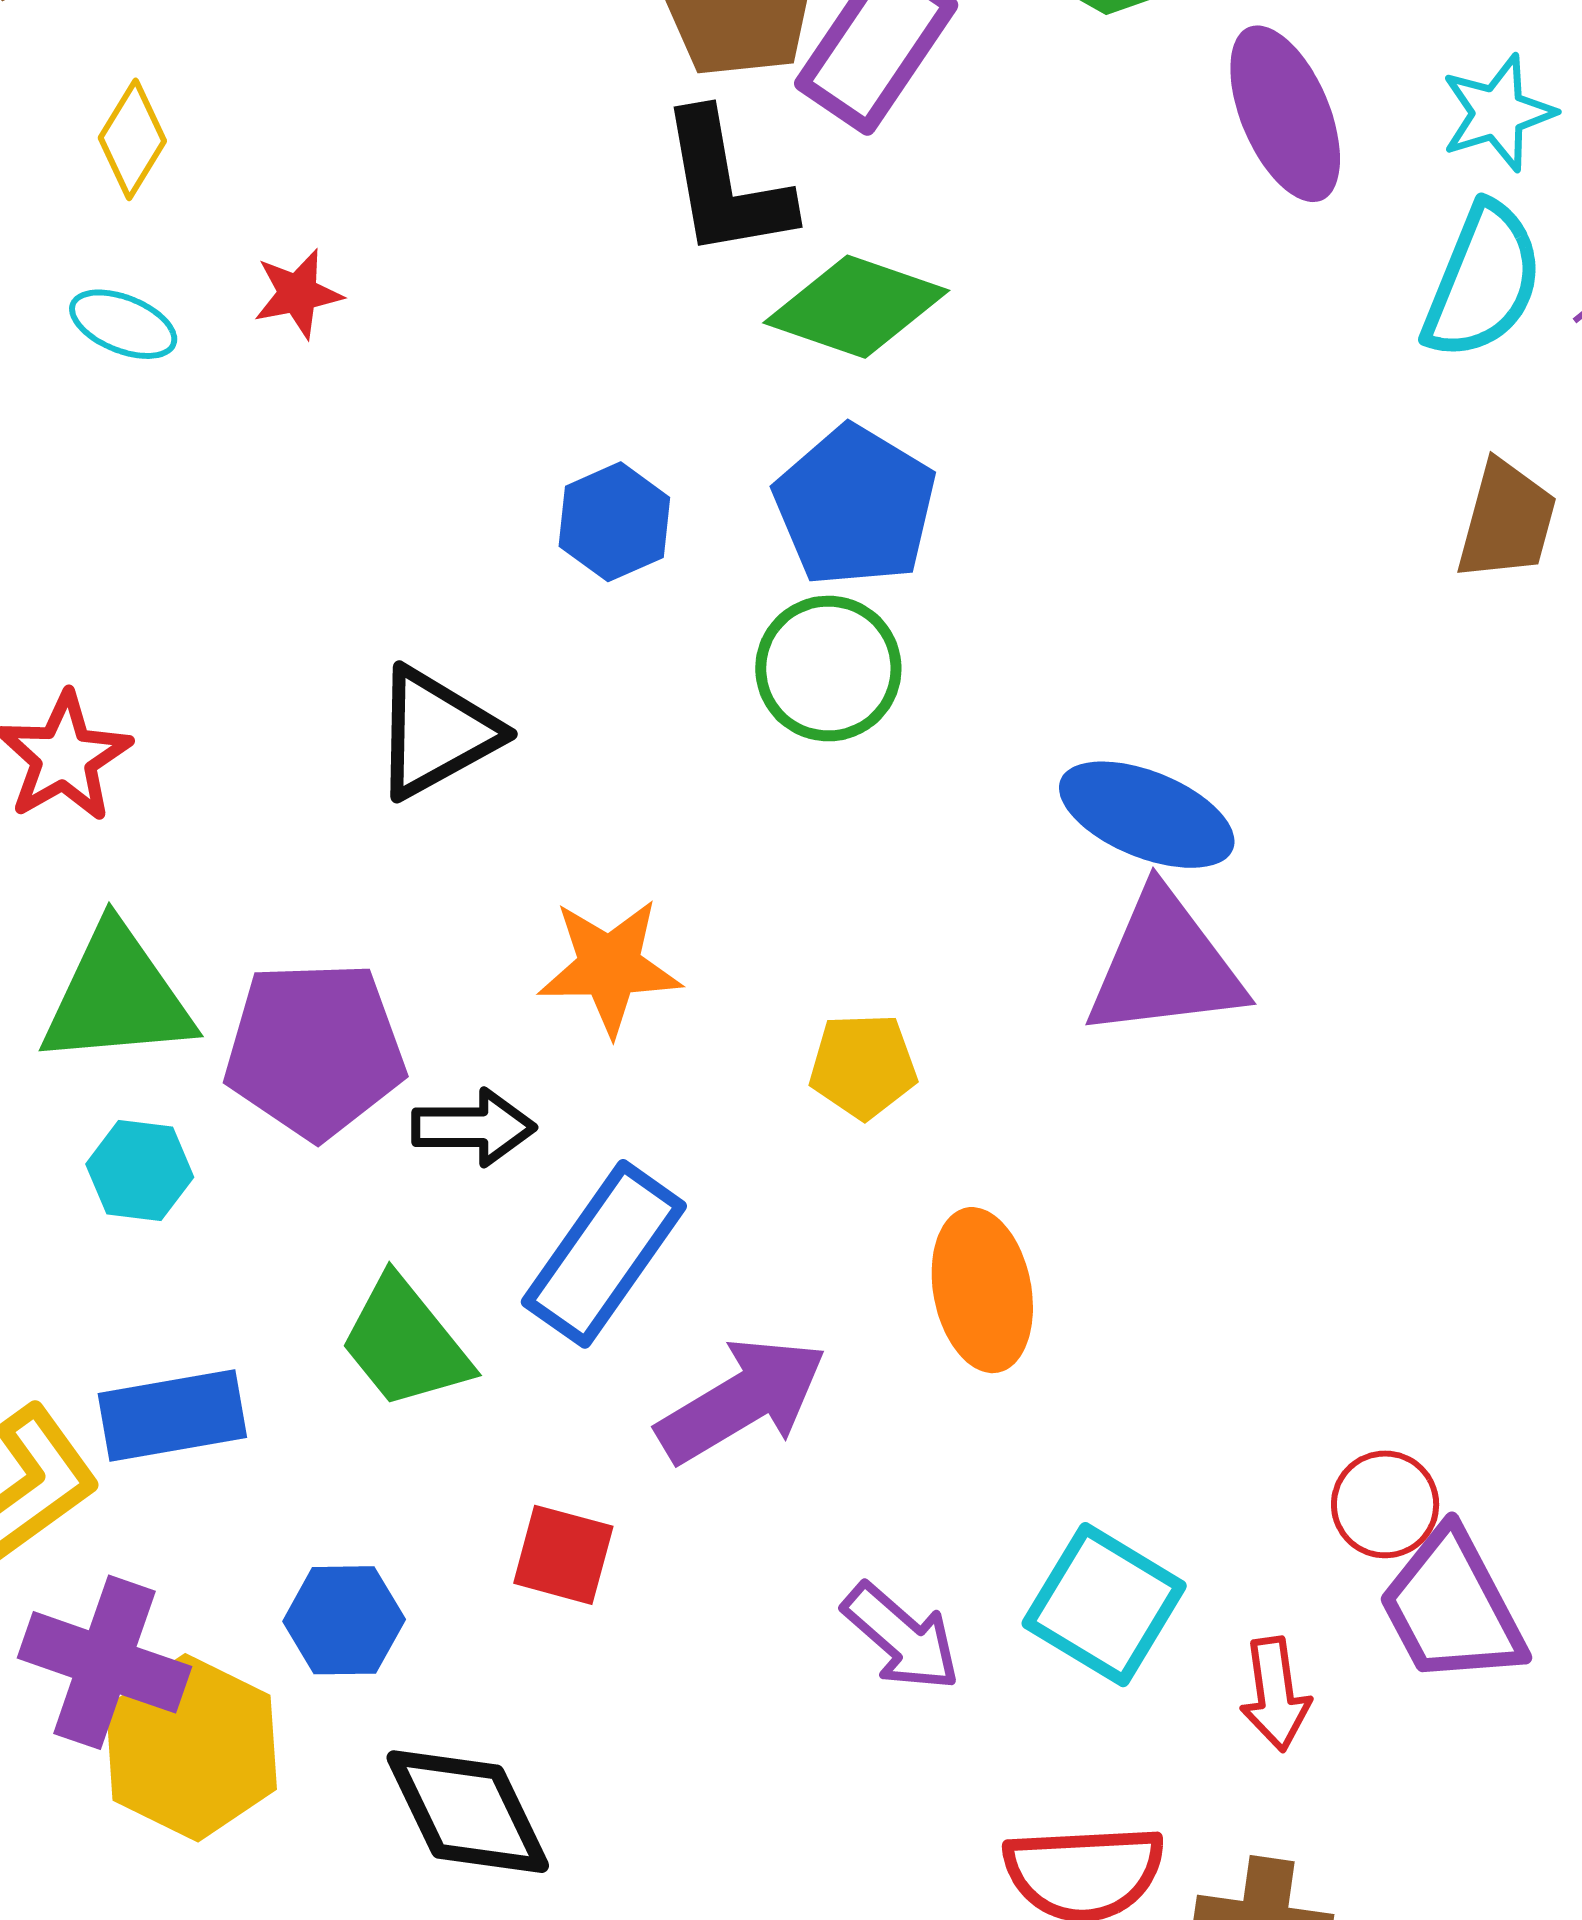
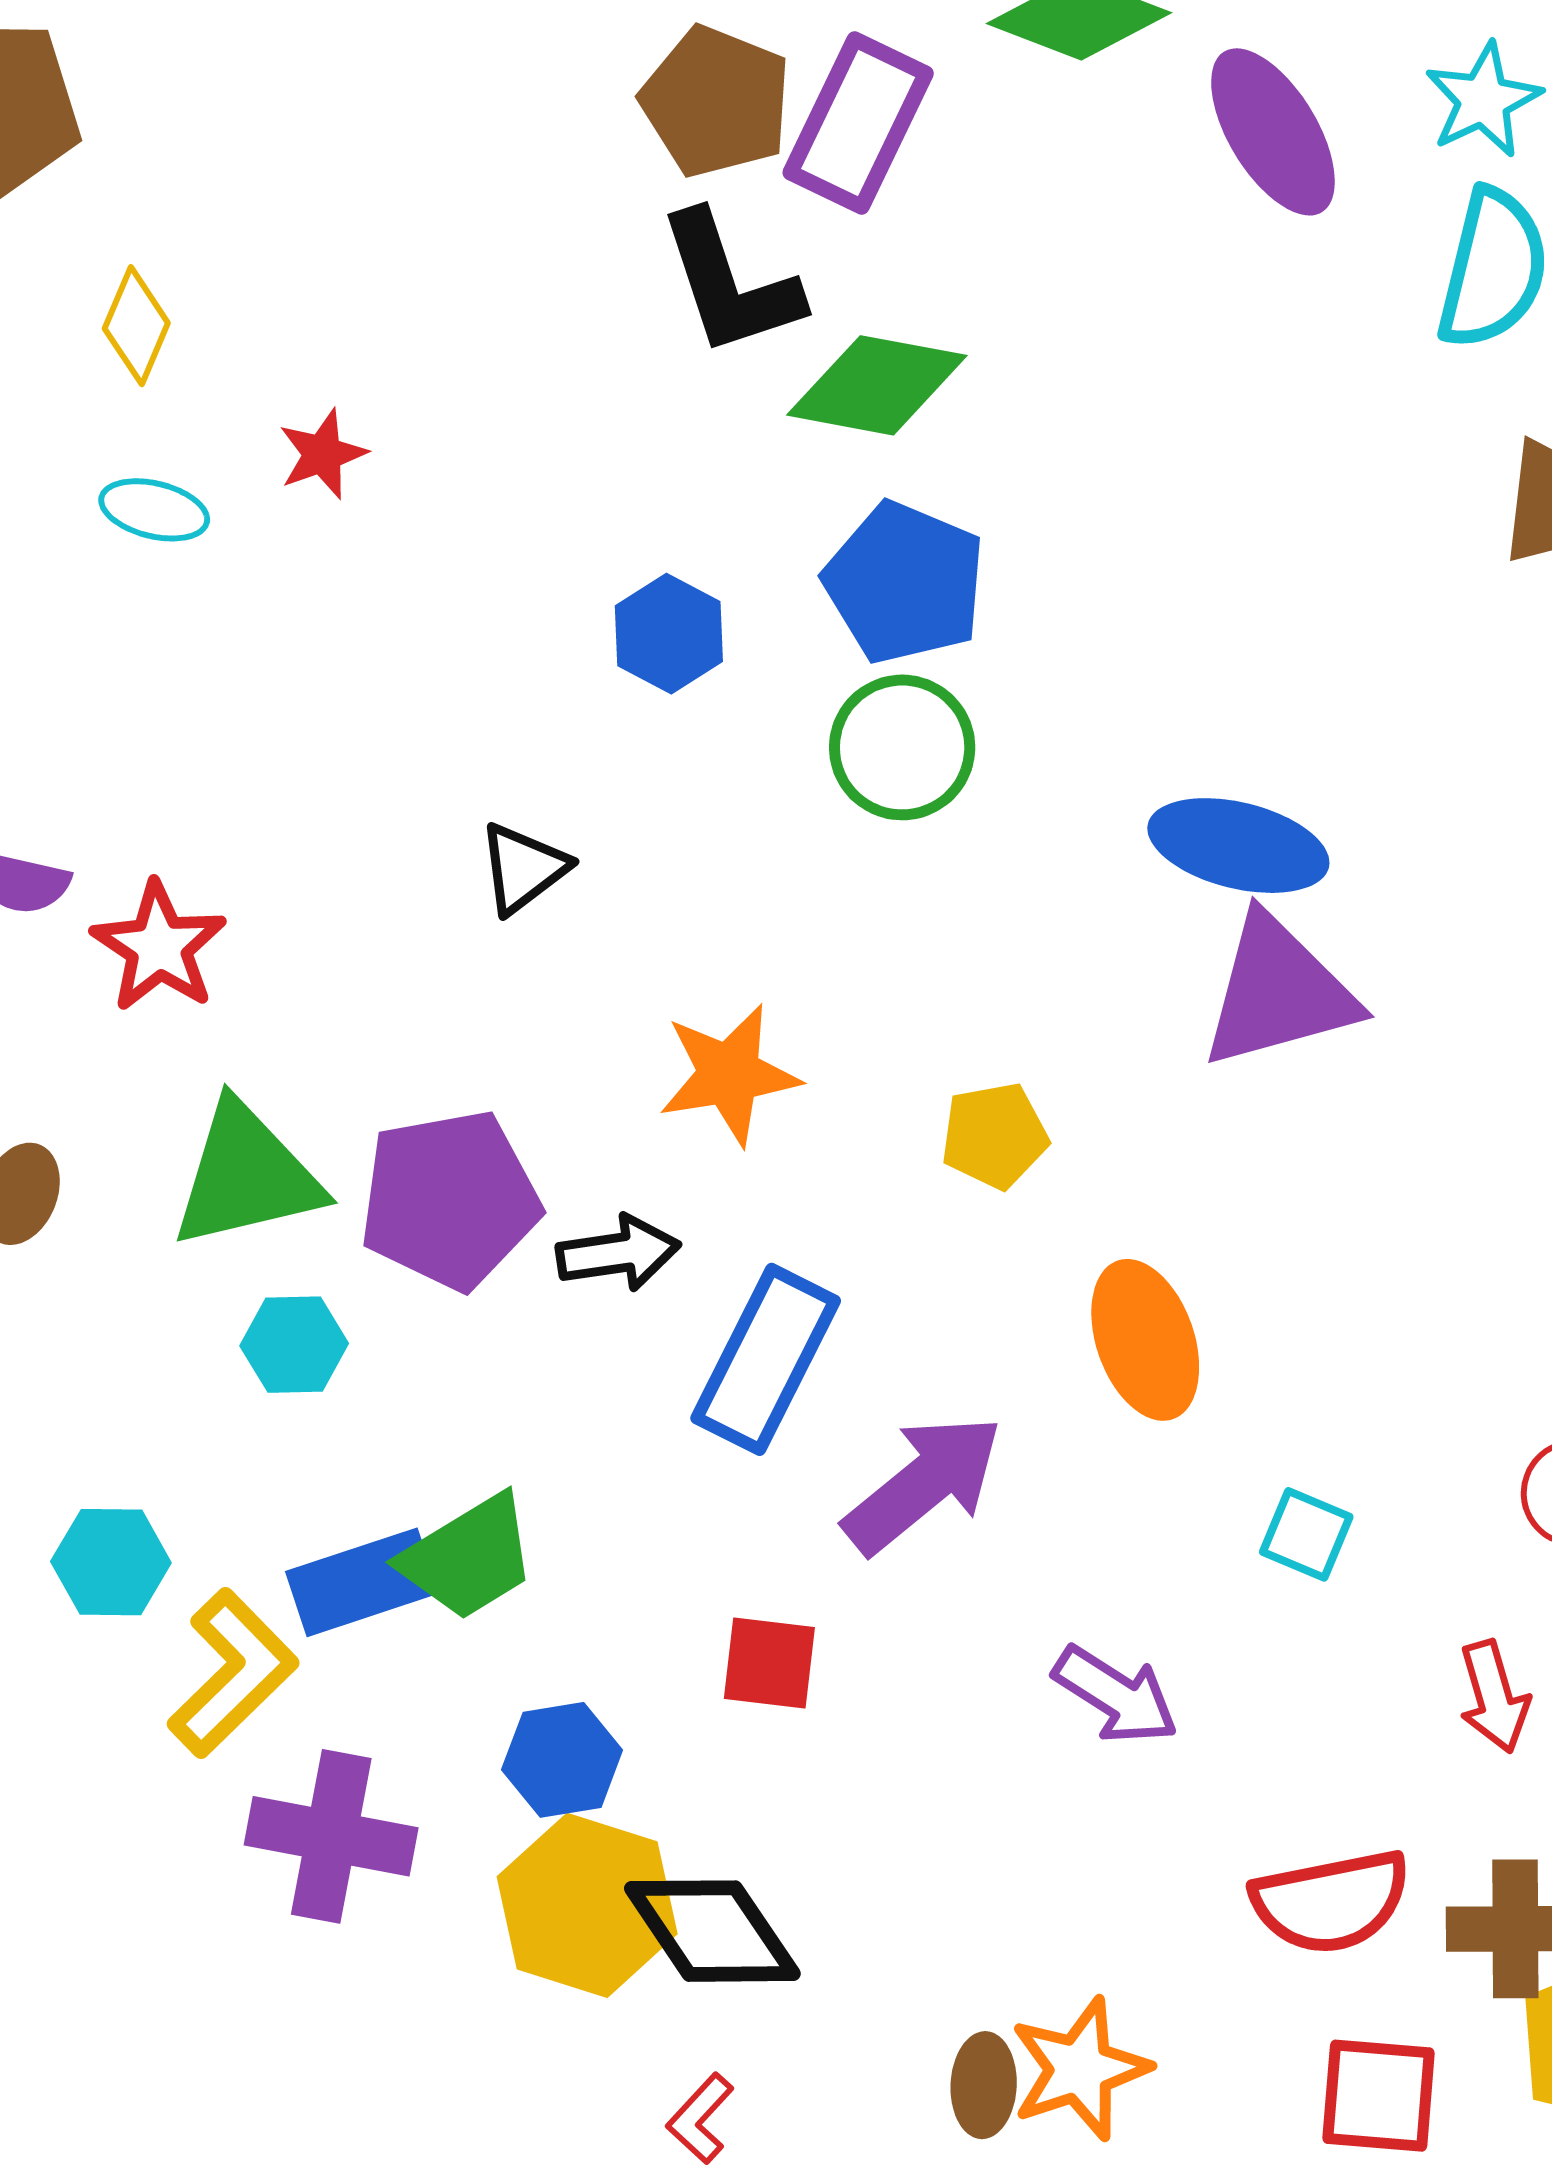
black triangle: (436, 733) -> (523, 868), size x0.7
green trapezoid: (405, 1343) -> (469, 1557), moved, turned -74
cyan square: (1104, 1605) -> (1306, 1534), moved, size x0.6
yellow hexagon: (192, 1748) -> (587, 1905), moved

